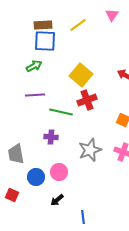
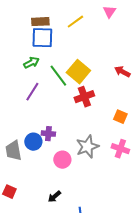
purple line: (35, 95) -> (32, 92), turned -54
green line: (61, 112) -> (58, 76), moved, turned 40
pink circle: (59, 172) -> (62, 160), moved
blue circle: (36, 177) -> (33, 142), moved

